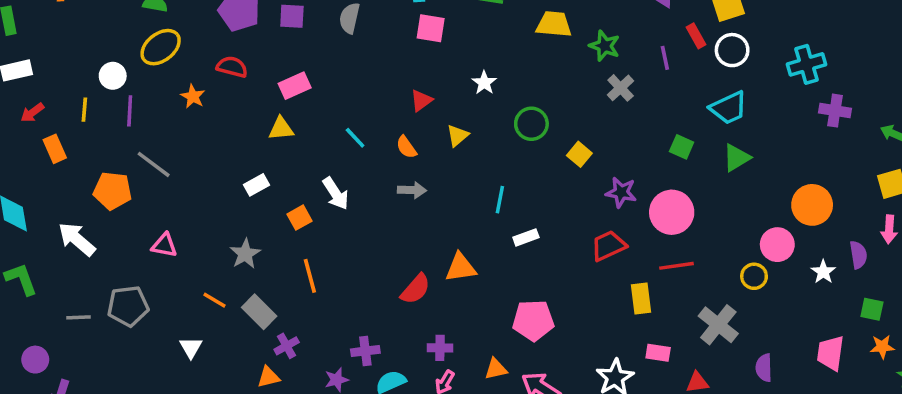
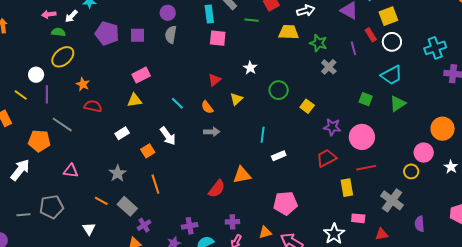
red semicircle: (232, 67) -> (93, 106), moved
yellow line: (84, 110) -> (21, 95), turned -56
white arrow: (77, 239) -> (20, 170), turned 90

